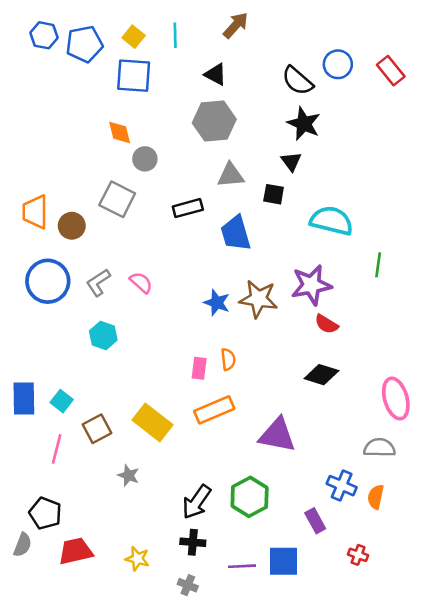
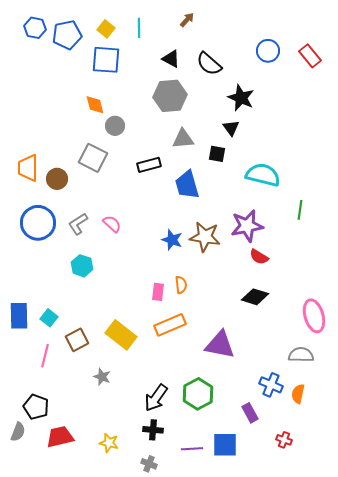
brown arrow: (236, 25) -> (187, 20), size x0.7
black semicircle: (297, 81) -> (209, 64), moved

